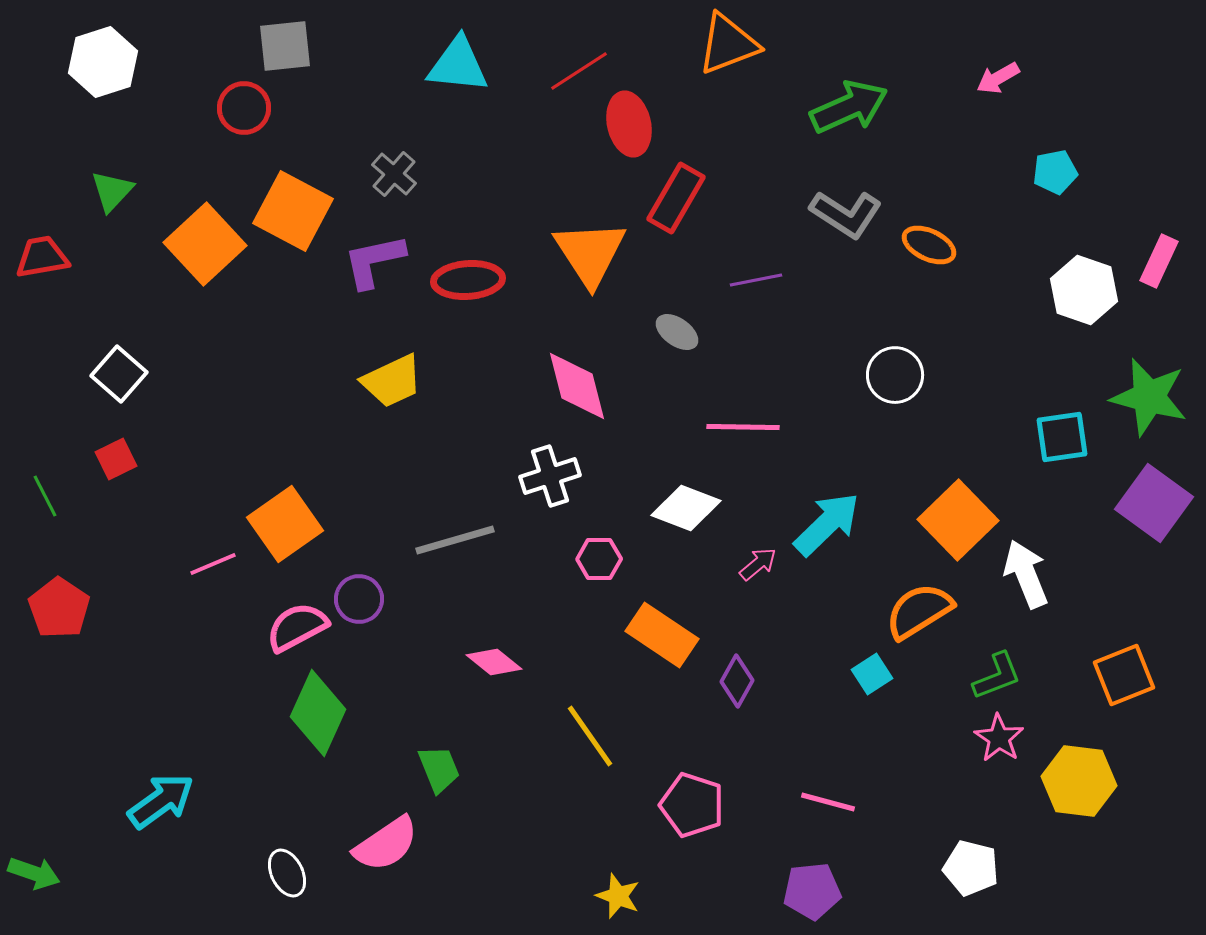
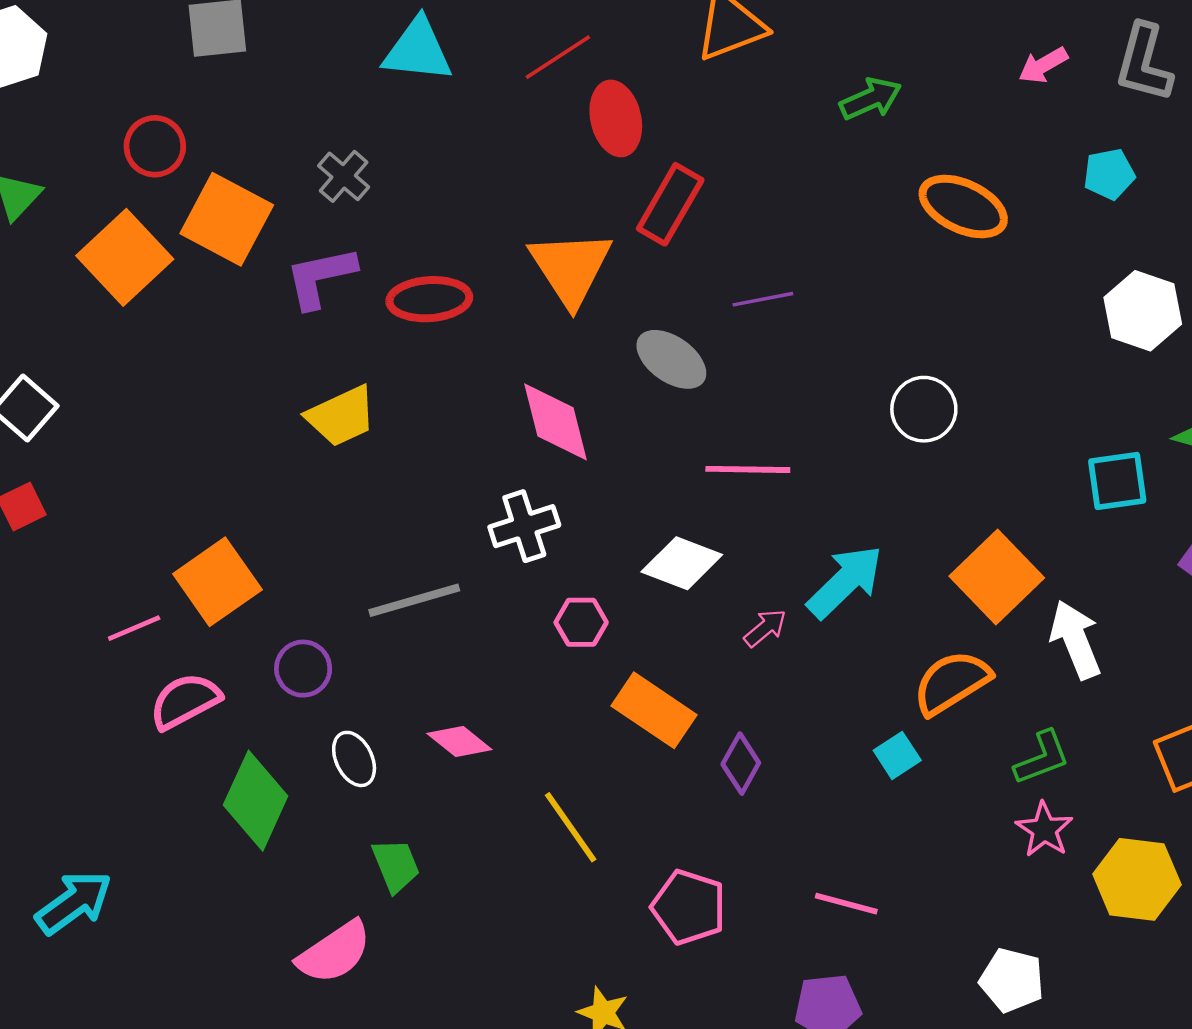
green arrow: (849, 107) -> (871, 99), size x0.7
red circle: (244, 108) -> (155, 146), moved
gray L-shape: (846, 214) -> (1144, 63), moved, turned 72
orange ellipse: (929, 245) -> (963, 207), moved, size x1.4
gray ellipse: (677, 332) -> (671, 359), size x1.4
pink semicircle: (297, 627) -> (185, 701), moved
white ellipse: (287, 873) -> (354, 759), moved

